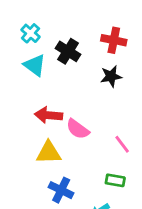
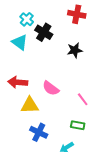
cyan cross: (31, 33) -> (27, 19), moved
red cross: (114, 40) -> (77, 14), moved
red arrow: (49, 115) -> (18, 82), moved

